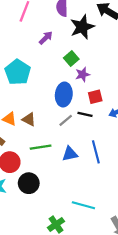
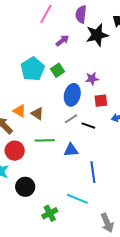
green square: (71, 59) -> (58, 70), moved
black line: (85, 114) -> (88, 126), moved
blue line: (96, 152) -> (93, 172), moved
black circle: (29, 183) -> (25, 187), moved

